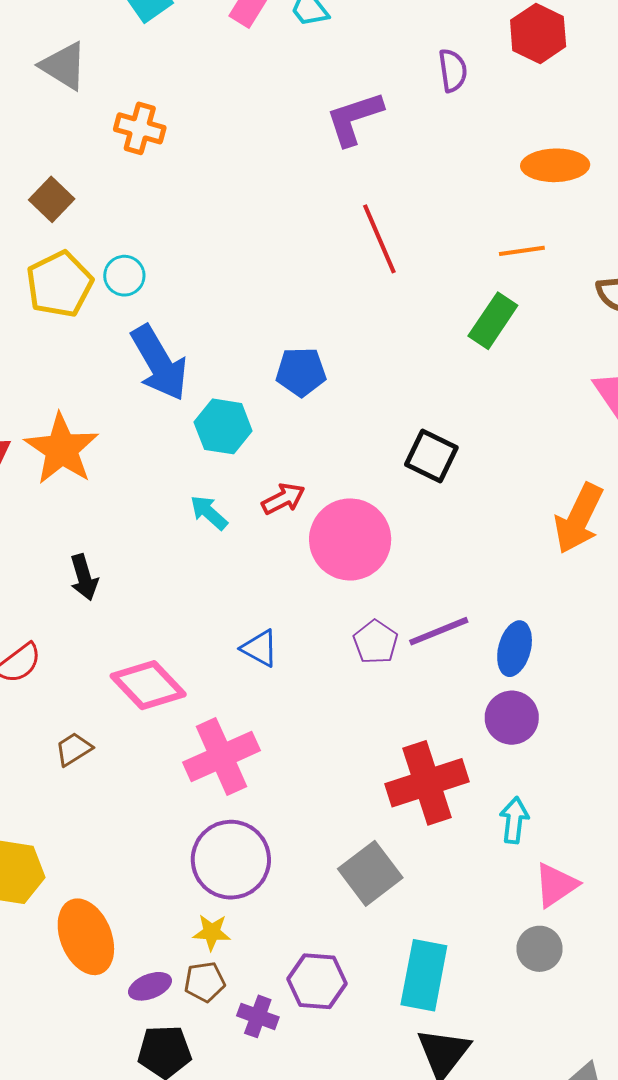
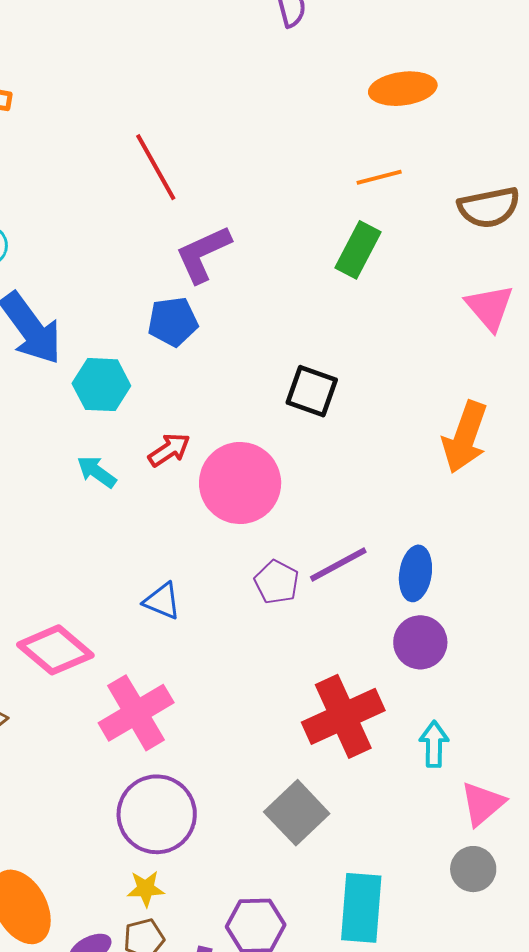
purple L-shape: (354, 118) -> (203, 254), moved
red line: (379, 239) -> (156, 167), moved

